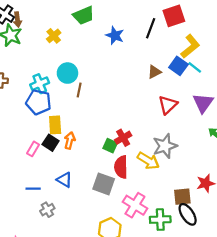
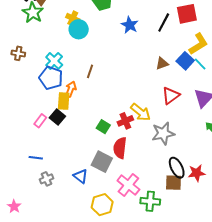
yellow cross: (54, 36) -> (73, 18), turned -32
cyan circle: (67, 73) -> (79, 29), moved
cyan cross: (40, 84) -> (54, 61), turned -30
orange arrow: (70, 141) -> (71, 89), moved
green square: (110, 146) -> (103, 127), moved
yellow arrow: (148, 161) -> (140, 112), moved
blue triangle: (64, 180) -> (81, 176), moved
black ellipse: (188, 214) -> (177, 168), moved

